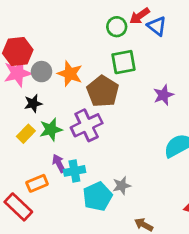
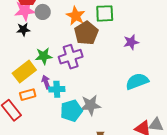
orange star: (70, 74) -> (76, 16), moved
black star: (33, 103) -> (23, 29), moved
yellow rectangle: (26, 134) -> (24, 72), moved, size x1.6
gray star: (122, 186) -> (90, 105), size x1.5

